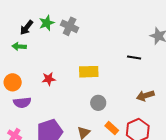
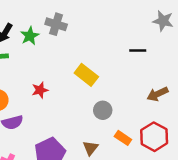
green star: (47, 23) -> (30, 36), moved
yellow rectangle: (89, 72) -> (86, 75), turned 48

